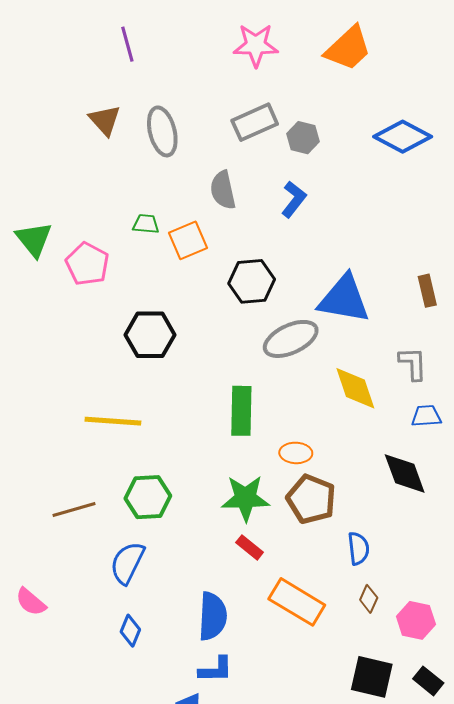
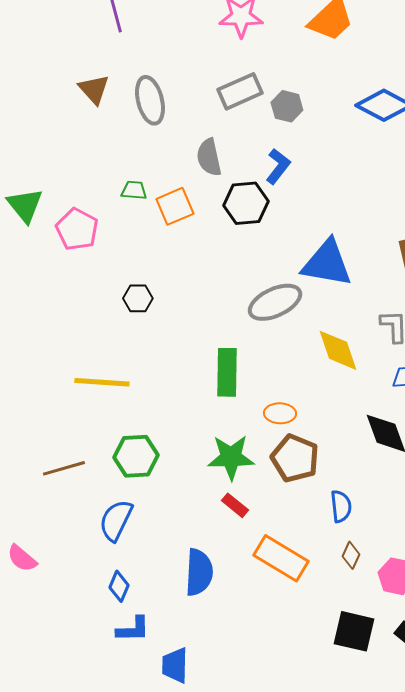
black hexagon: (252, 281) -> (246, 203), moved
black hexagon: (150, 335) -> (138, 298), size x0.6
blue L-shape: (216, 670) -> (133, 629), moved

